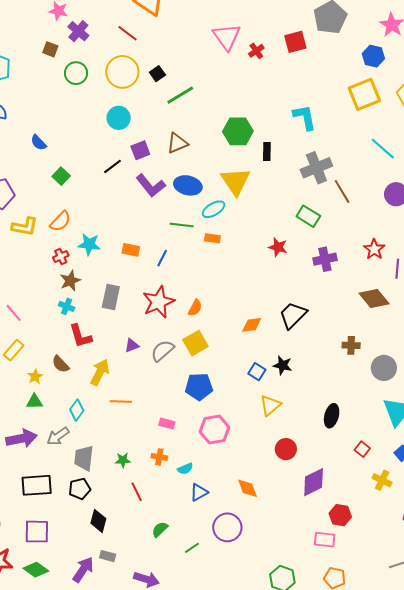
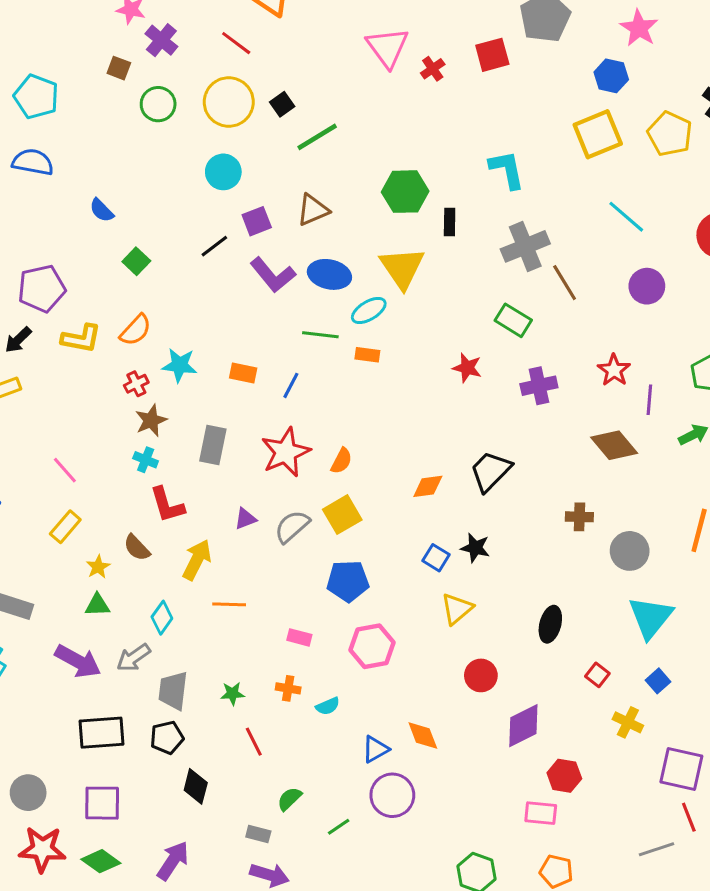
purple arrow: (22, 438) -> (78, 661), turned 40
blue triangle: (199, 492) -> (376, 749), moved
gray rectangle: (108, 556) -> (258, 834), moved

